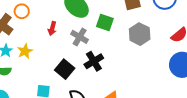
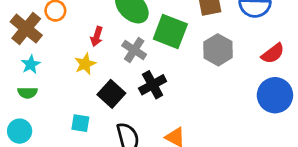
green square: (105, 23) -> (170, 32), size x1.4
yellow star: (25, 51) -> (85, 64), moved

